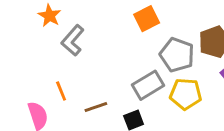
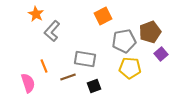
gray pentagon: (177, 55) -> (124, 41), turned -30
gray rectangle: (148, 85) -> (85, 59), moved, turned 40

